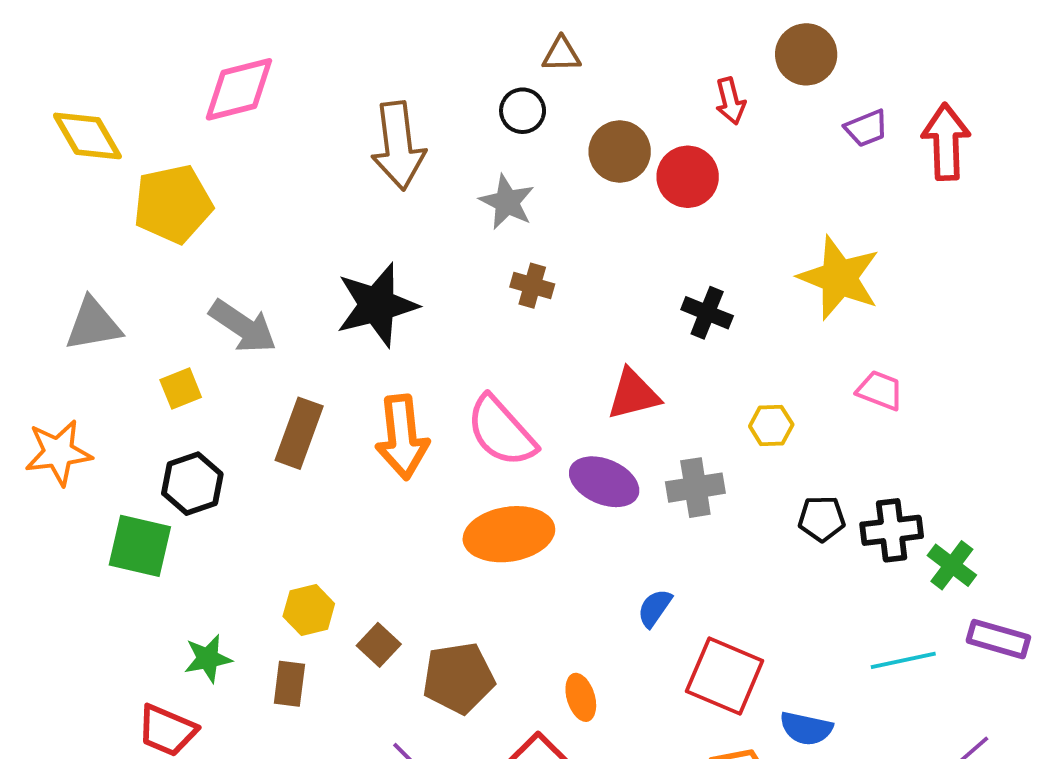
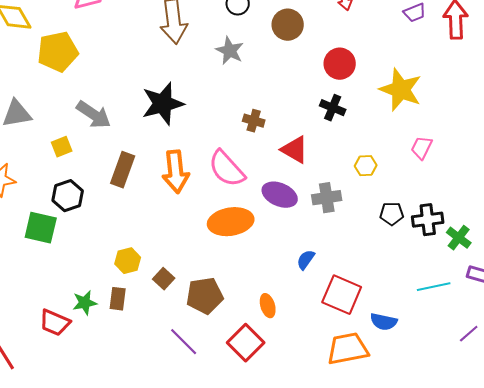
red circle: (688, 177) -> (340, 64), moved
brown cross: (532, 286) -> (254, 121), moved
pink trapezoid: (880, 390) -> (422, 148), turned -85
red triangle: (633, 394) -> (295, 150), turned 44
green star: (208, 659) -> (85, 303), moved

